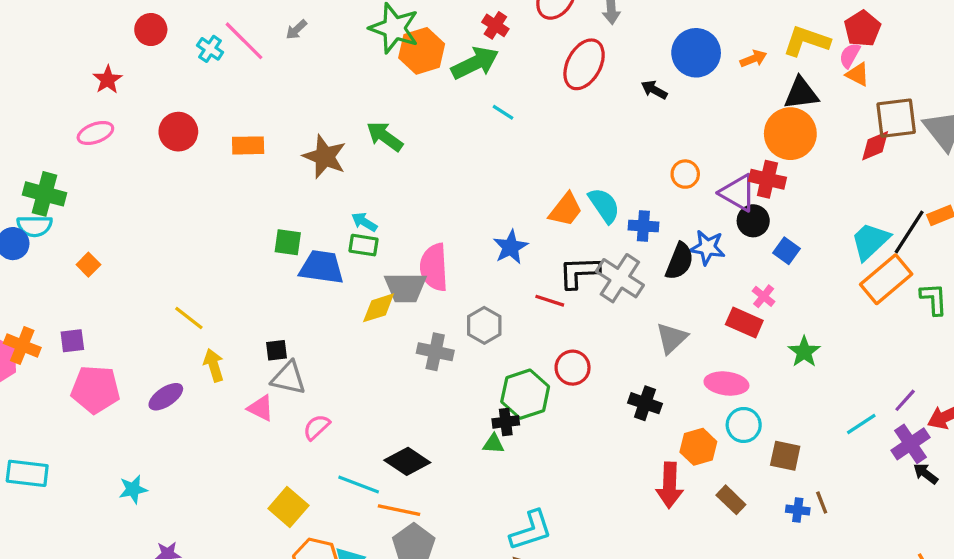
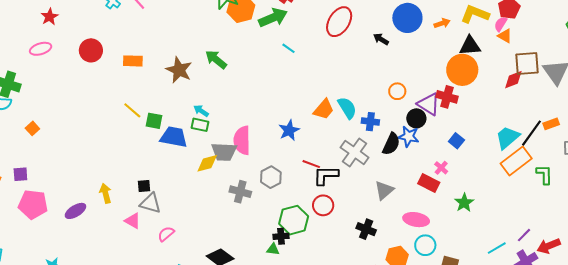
black circle: (753, 221) -> (416, 118), moved
black L-shape: (579, 272) -> (326, 175), moved
yellow line: (189, 318) -> (132, 110), moved

